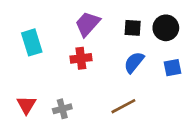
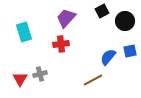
black square: (133, 28) -> (102, 11), moved, turned -32
blue semicircle: (134, 62) -> (108, 57), moved
gray cross: (62, 109) -> (40, 74), moved

